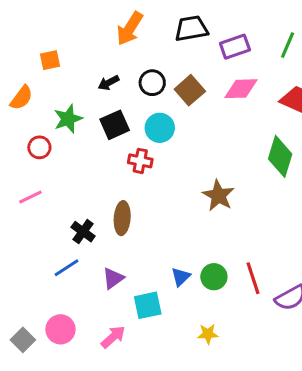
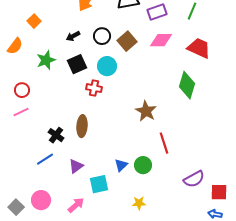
orange square: (50, 60) -> (34, 21), turned -32
red circle: (39, 147) -> (22, 90), moved
red line: (253, 278) -> (164, 143), moved

